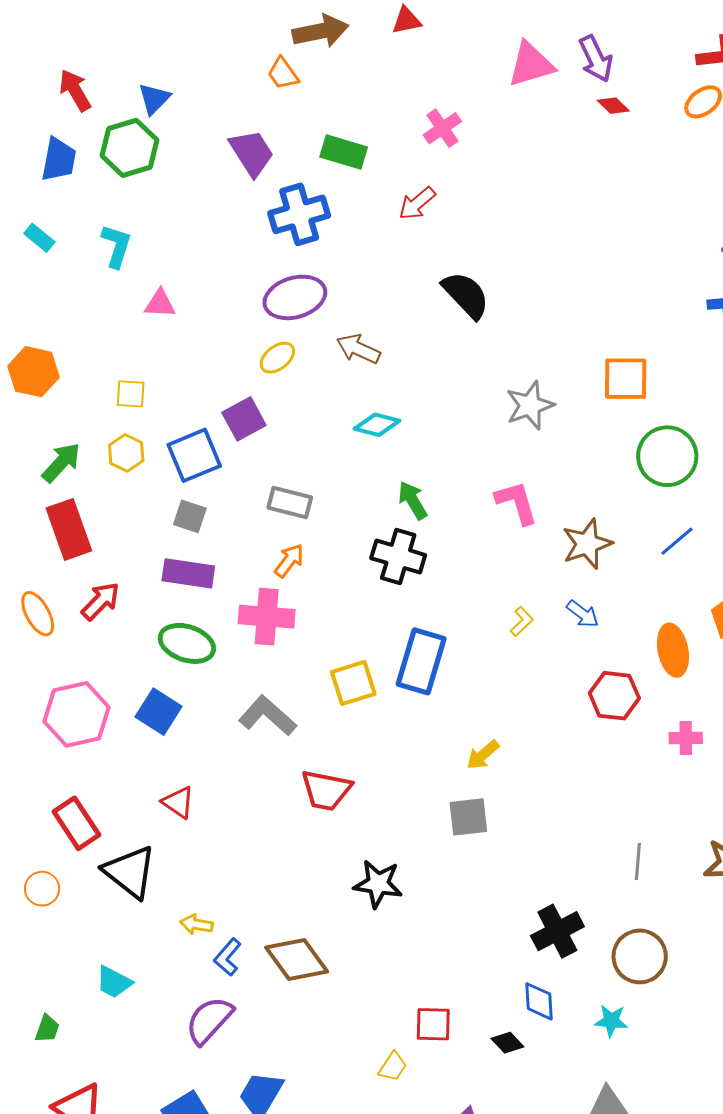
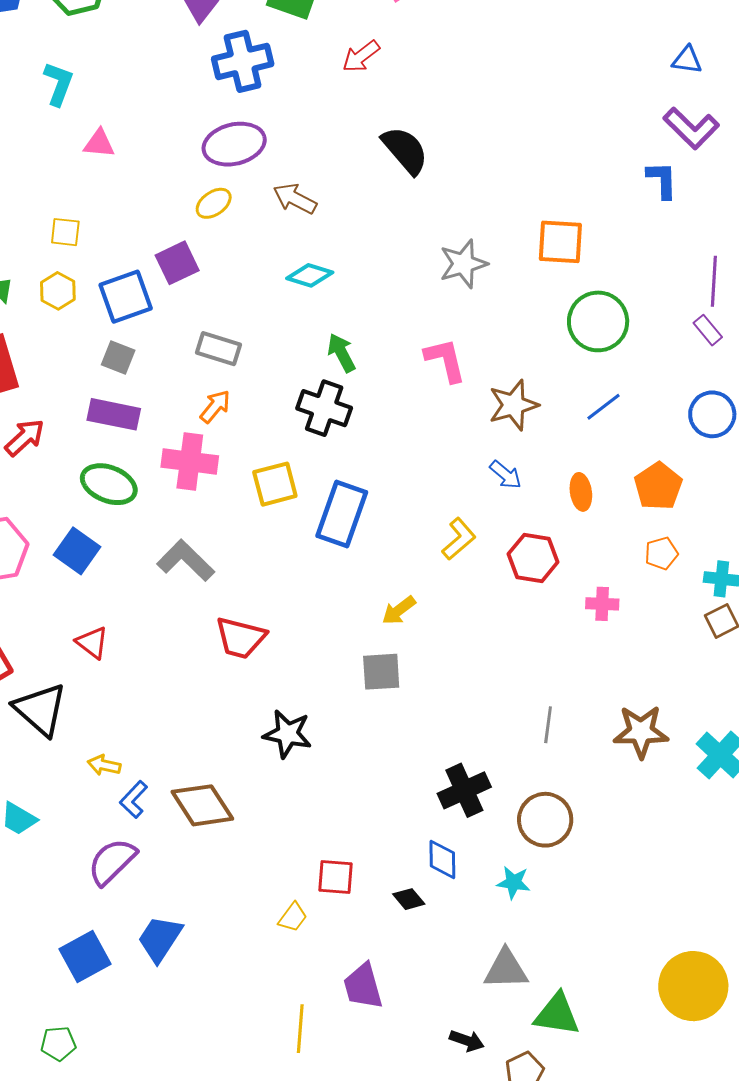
yellow L-shape: (522, 621) -> (459, 539), moved, size x1.4
orange ellipse: (673, 650) -> (581, 492), moved, size x0.7
yellow square: (353, 683) -> (275, 484), moved

